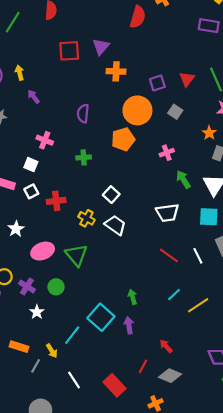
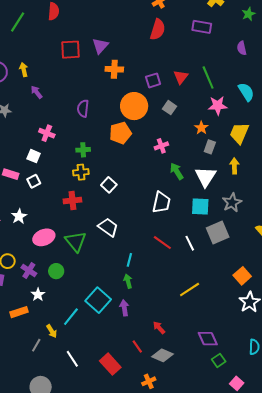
red semicircle: (138, 17) -> (158, 29), moved
red cross: (56, 201) -> (72, 201), moved
white trapezoid: (167, 213) -> (161, 202), turned -70
yellow cross: (86, 218) -> (81, 172), moved, turned -35
white trapezoid: (115, 225) -> (108, 227), moved
cyan line: (174, 295) -> (129, 260), moved, turned -32
orange rectangle: (19, 347) -> (19, 312), moved, turned -36
red line: (143, 366) -> (137, 347), turned -64

